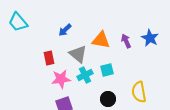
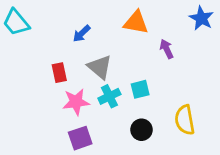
blue star: (150, 38) -> (201, 18), moved
orange triangle: (101, 40) -> (136, 22), moved

